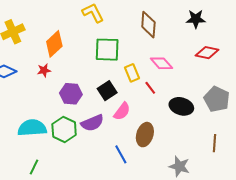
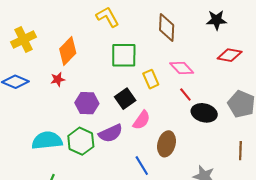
red line: (150, 88) -> (185, 95), moved

